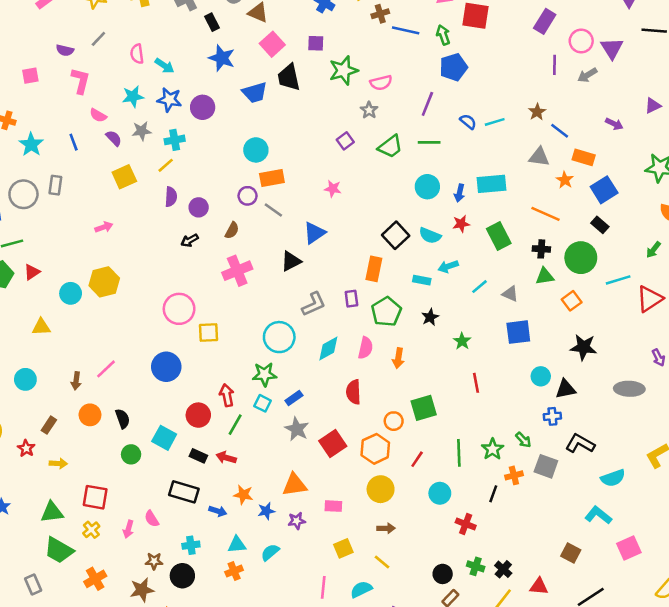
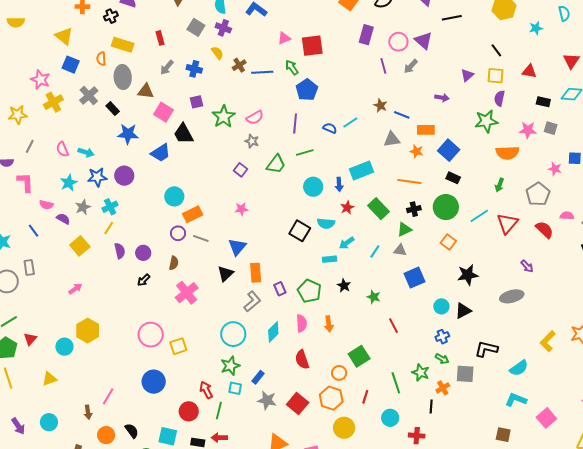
orange rectangle: (374, 269) -> (256, 273), moved
green triangle: (545, 276) -> (404, 229), moved
blue cross: (552, 416) -> (442, 337), moved

